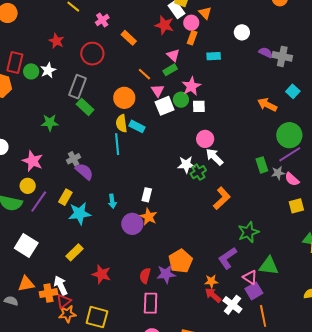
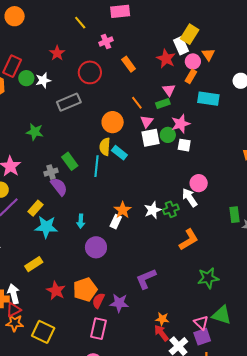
cyan rectangle: (214, 56) -> (208, 99), size x1.5
gray rectangle: (77, 87) -> (69, 102), turned 35
green rectangle: (85, 107) -> (70, 161), moved
pink circle: (205, 139) -> (199, 183), moved
white star: (186, 165) -> (153, 210), moved, turned -30
orange star: (149, 217) -> (123, 210), moved
purple L-shape: (227, 258) -> (146, 279), moved
orange pentagon: (180, 261) -> (85, 290), moved

